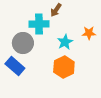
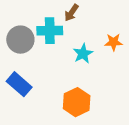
gray circle: (23, 43) -> (20, 40), moved
orange hexagon: (64, 67) -> (77, 102), moved

